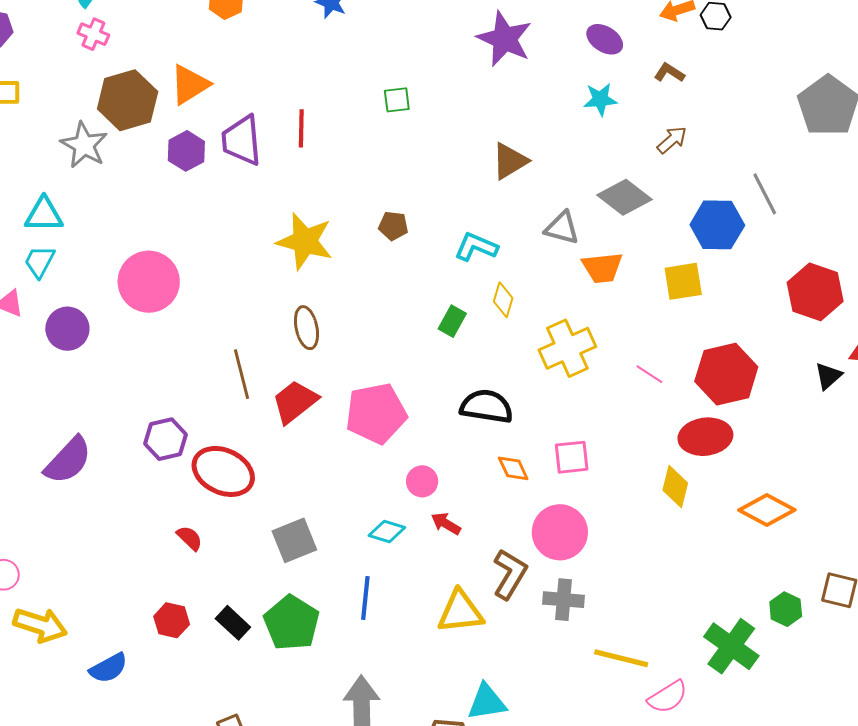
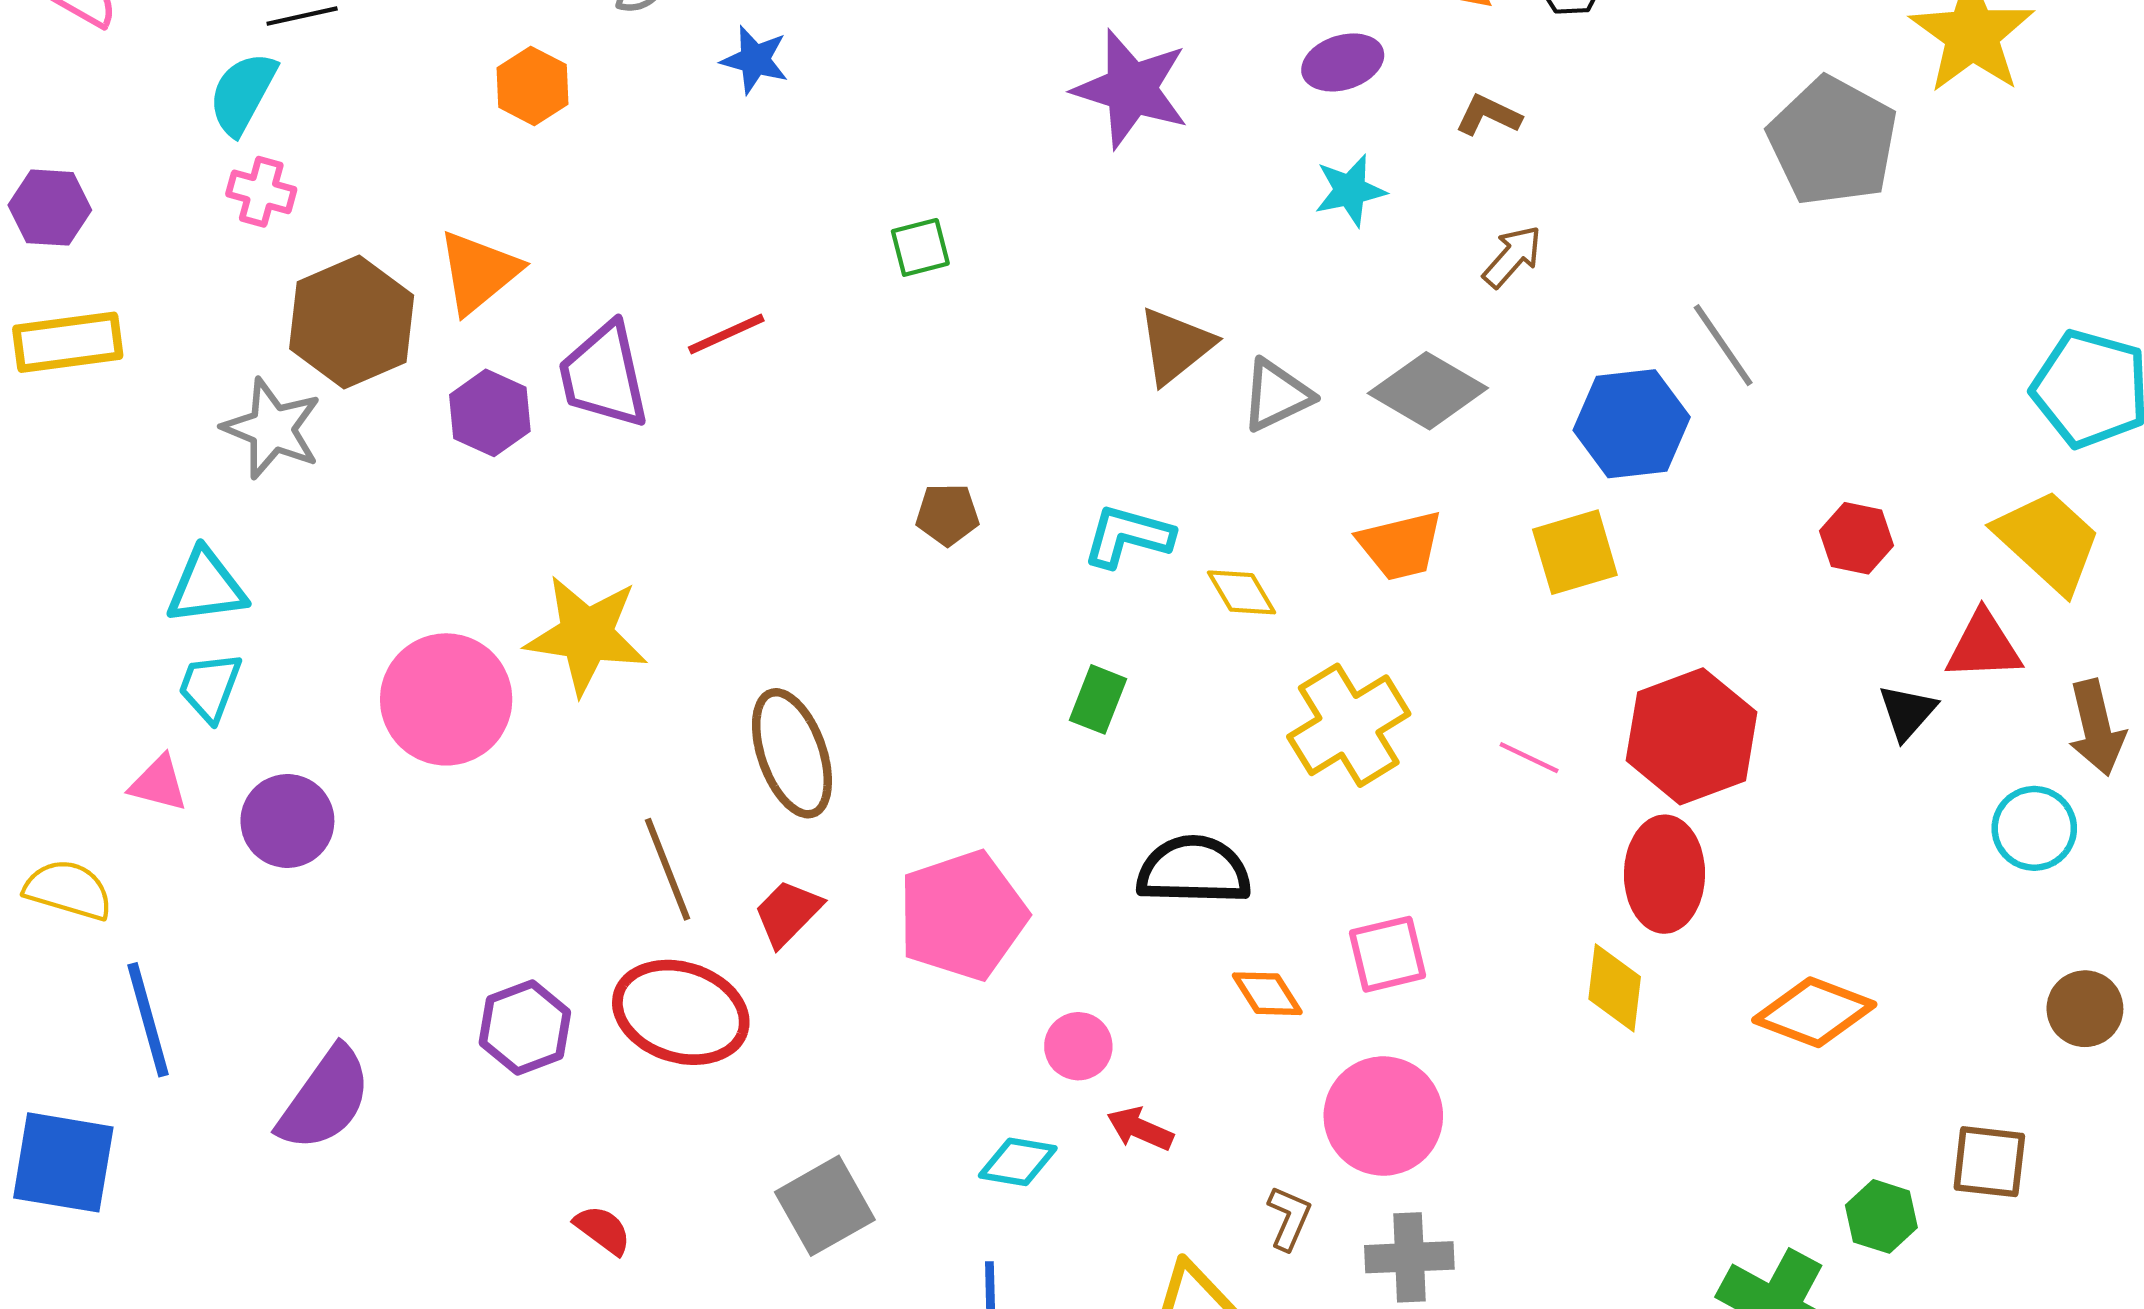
purple ellipse: (605, 39) -> (1343, 62), turned -42
red line: (301, 128) -> (726, 334), turned 72
gray triangle: (562, 228) -> (1276, 395), moved, turned -33
yellow star: (305, 241) -> (586, 635), moved
red hexagon: (815, 292) -> (1857, 538), size x0.6
yellow diamond: (503, 300) -> (1241, 592), moved, turned -40
brown ellipse: (306, 328) -> (792, 753), size x1.4
red trapezoid: (295, 402) -> (788, 913), size x0.7
red ellipse: (705, 437) -> (1664, 874), turned -75
red ellipse: (223, 471) -> (681, 1012), moved
brown L-shape: (510, 574) -> (1289, 1218), size x0.6

